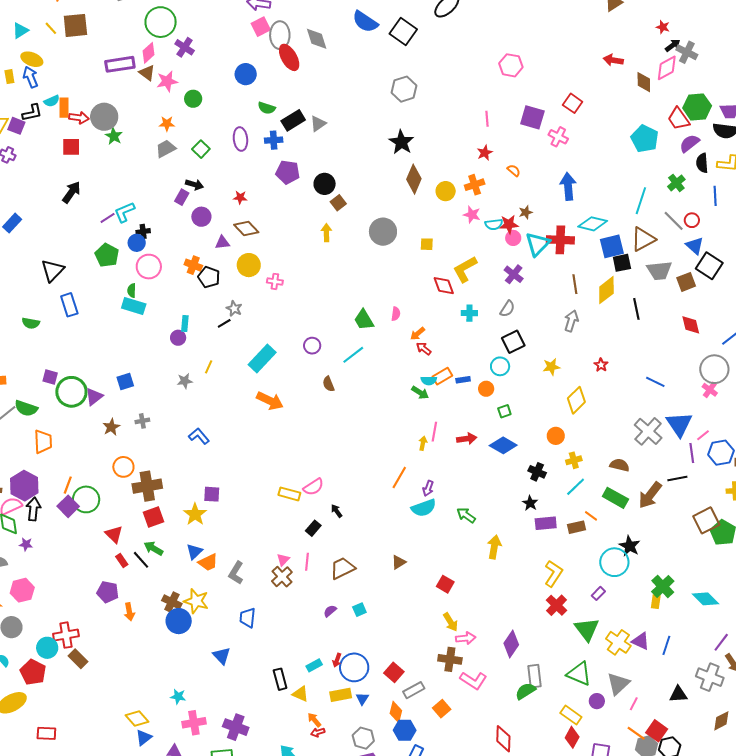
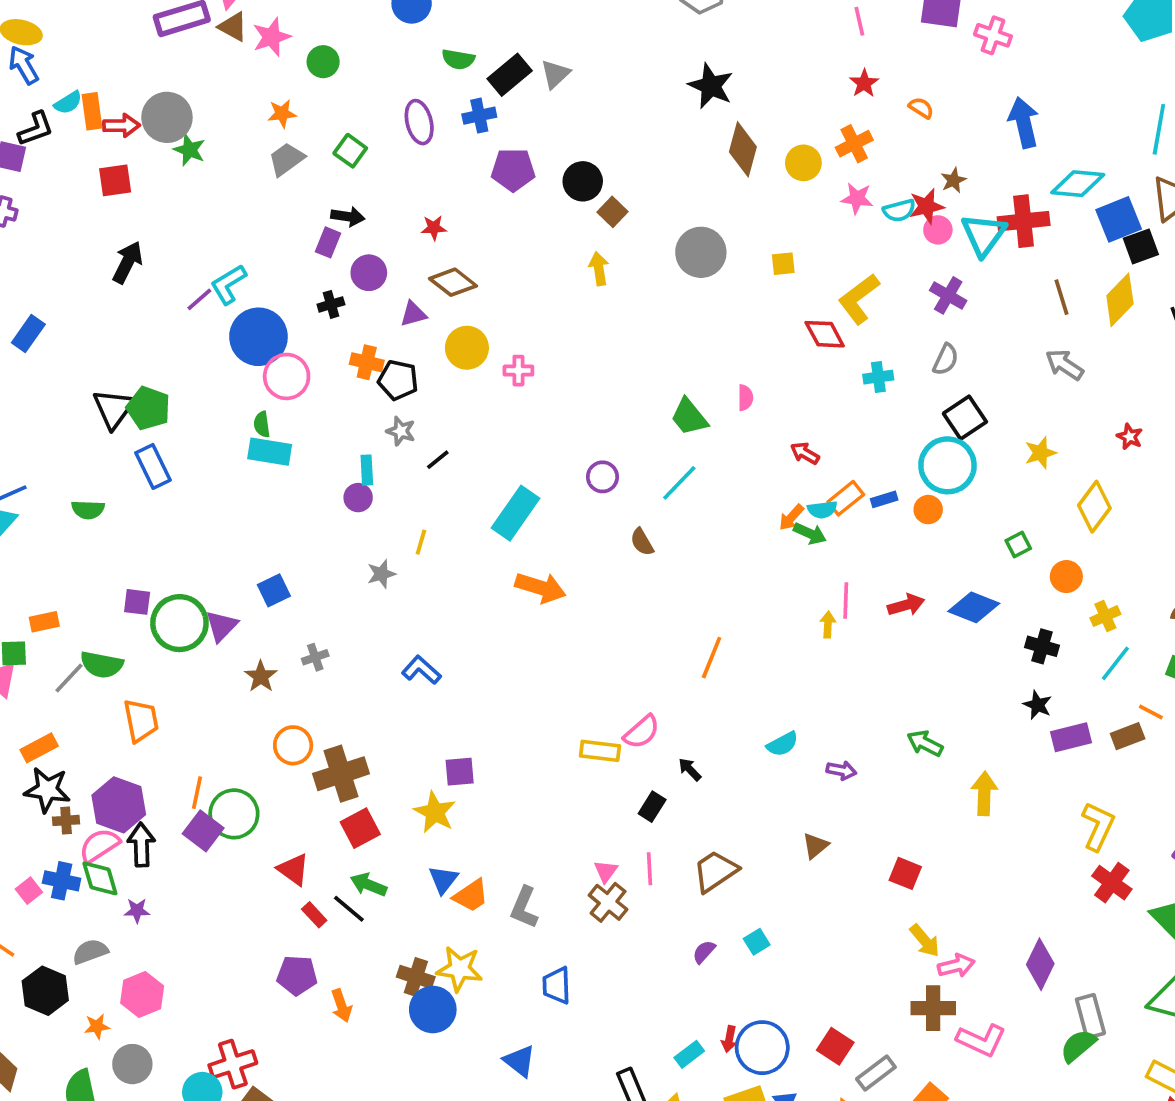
black cross: (143, 232) -> (331, 304), moved
blue circle: (137, 243) -> (258, 337), size x1.8
green pentagon: (107, 255) -> (148, 408), moved
gray star: (234, 309) -> (401, 431), moved
gray arrow: (571, 321) -> (1064, 365), turned -65
orange arrow: (417, 334) -> (791, 517), moved
cyan circle: (500, 366) -> (947, 465), size x1.6
green square: (504, 411) -> (1018, 544), moved
orange line: (399, 478) -> (712, 658), moved
purple arrow: (428, 488) -> (841, 770), moved, turned -91
cyan semicircle: (424, 508) -> (782, 744), moved, size x0.7

